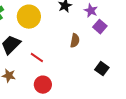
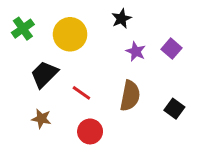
purple star: (91, 11) -> (136, 51), moved
brown semicircle: (75, 41) -> (130, 96), moved, size x1.5

